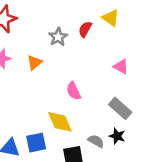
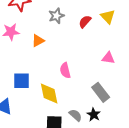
gray star: (58, 37) -> (56, 16), moved
pink triangle: (121, 66) -> (108, 58), turned -32
blue square: (36, 143) -> (22, 81), moved

